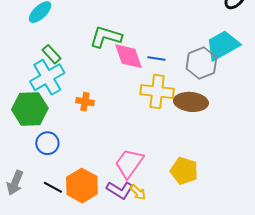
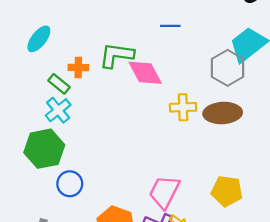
blue line: (156, 59) -> (170, 26), moved
cyan cross: (47, 77) -> (58, 110), size x0.7
yellow cross: (157, 92) -> (183, 107), size x0.7
orange cross: (85, 102) -> (78, 67), moved

